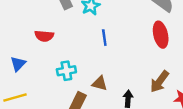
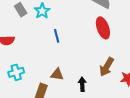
cyan cross: (66, 71) -> (16, 72), moved

